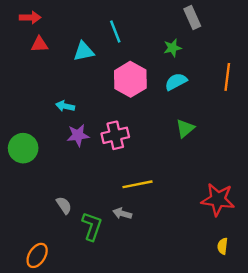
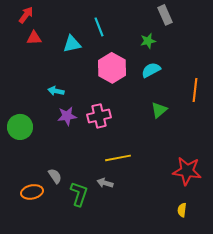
red arrow: (30, 17) -> (26, 15), turned -54
orange line: (227, 77) -> (195, 90), moved
yellow semicircle: (223, 246) -> (182, 210), moved
orange ellipse: (37, 255) -> (32, 192), moved, turned 45

